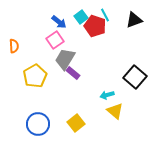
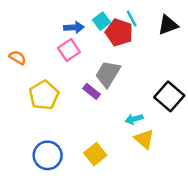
blue arrow: (59, 22) -> (74, 27), turned -42
orange semicircle: (14, 46) -> (17, 58), turned -56
gray trapezoid: (65, 59) -> (108, 74), moved

